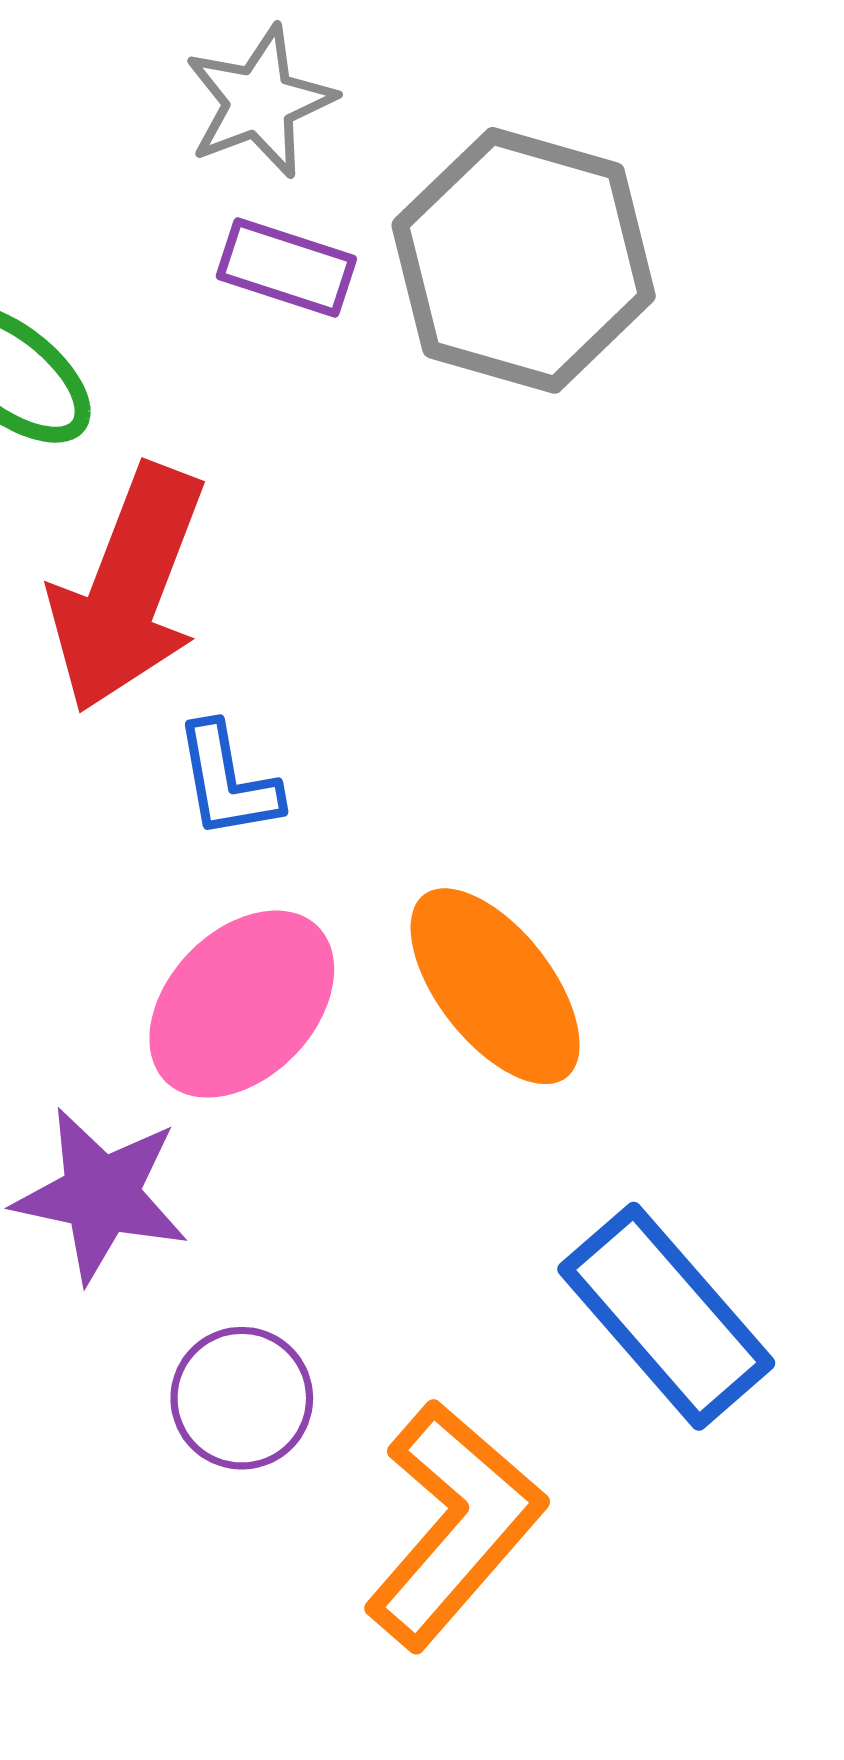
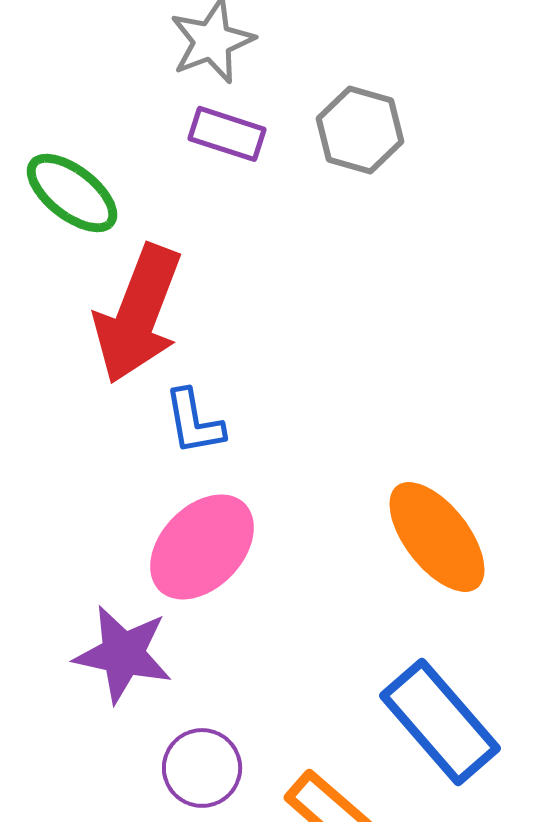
gray hexagon: (524, 260) -> (360, 130), size x0.6
orange ellipse: (495, 986) -> (437, 537), moved

